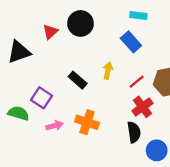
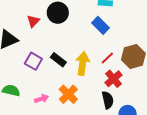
yellow arrow: (108, 71) -> (83, 63), moved, size x1.6
purple square: (41, 98) -> (33, 61), moved
orange cross: (87, 122) -> (68, 94), turned 30

